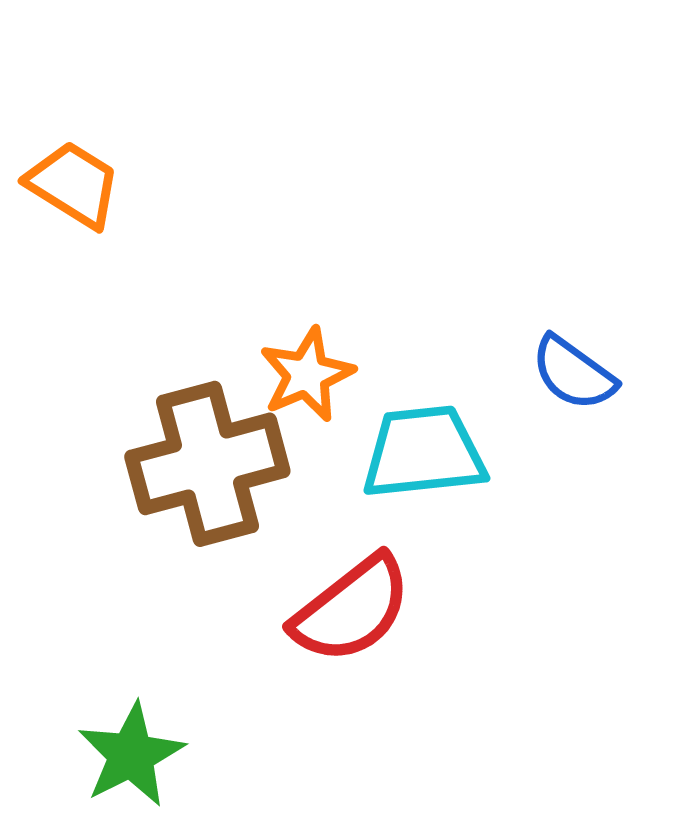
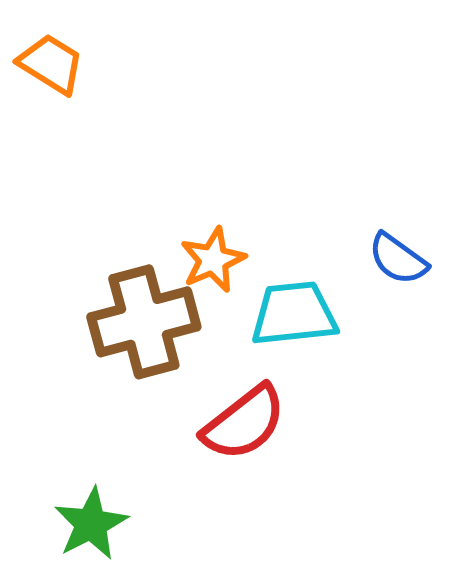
orange trapezoid: (73, 184) -> (51, 64), moved

